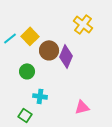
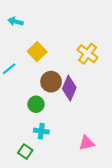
yellow square: (30, 36) -> (37, 52), moved
green circle: (27, 71) -> (36, 104), moved

